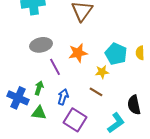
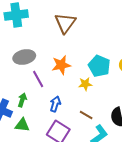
brown line: (96, 92) -> (86, 115), moved
blue arrow: (63, 97) -> (55, 104), moved

